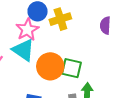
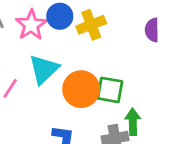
pink star: (27, 29) -> (31, 25), moved
cyan triangle: (23, 50) -> (44, 69), turned 45

